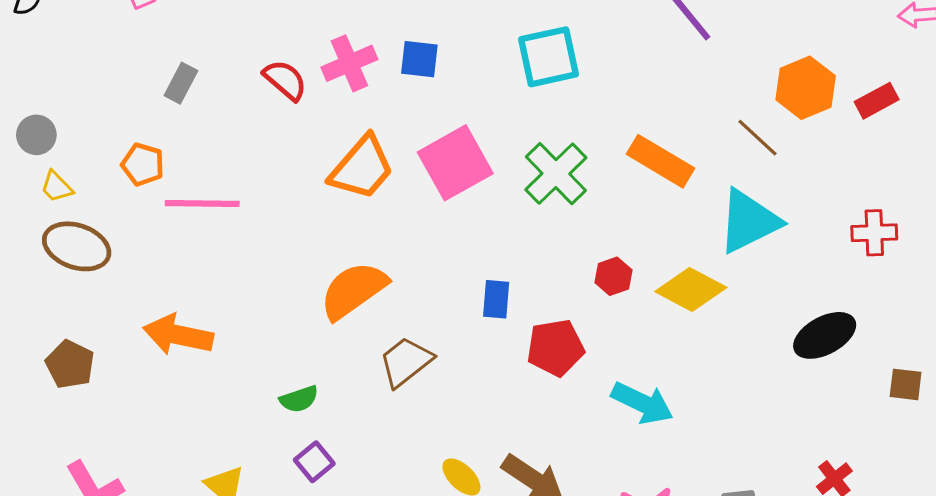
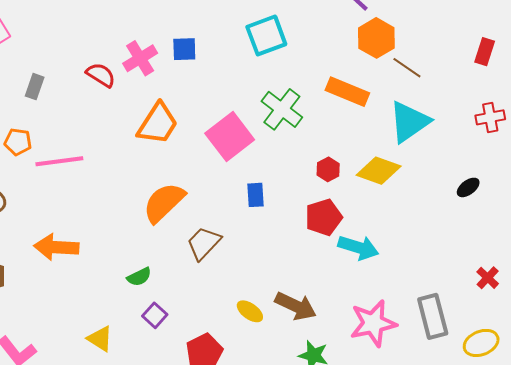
orange hexagon: (806, 88) -> (376, 38), moved
red rectangle: (877, 101) -> (485, 52), moved, turned -36
pink square: (455, 163) -> (230, 137), moved
black ellipse: (825, 335) -> (468, 187), size x0.6
red pentagon: (555, 348) -> (324, 217), moved

